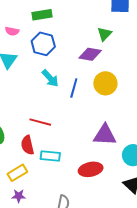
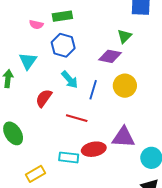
pink semicircle: (12, 31) -> (36, 25), moved
red line: (40, 122) -> (77, 118), moved
red semicircle: (27, 145) -> (44, 98), moved, turned 48
red ellipse: (91, 169) -> (94, 149), moved

